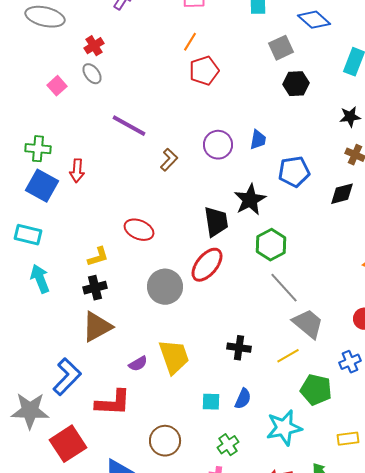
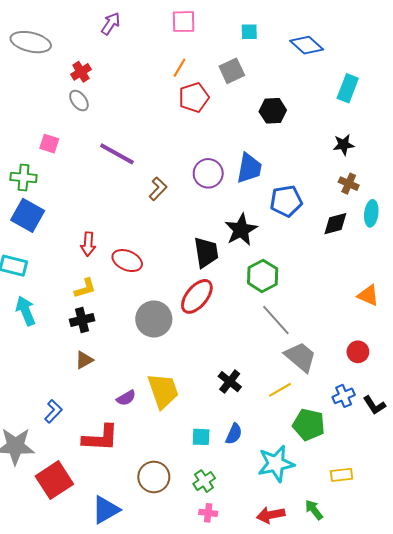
gray square: (281, 48) -> (232, 71), moved
black hexagon: (296, 84) -> (273, 111), moved
pink square: (57, 86) -> (49, 144), moved, turned -30
blue trapezoid: (258, 140) -> (249, 168), size x1.5
red arrow: (77, 171) -> (88, 244), moved
brown triangle: (97, 327) -> (84, 360), size x0.6
black cross: (239, 348) -> (230, 382), turned 30
blue L-shape: (67, 377) -> (53, 411), size x0.6
green cross: (228, 445) -> (204, 481), moved

